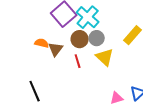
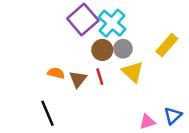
orange semicircle: (42, 43) -> (56, 73), moved
brown triangle: (56, 49) -> (78, 79), moved

